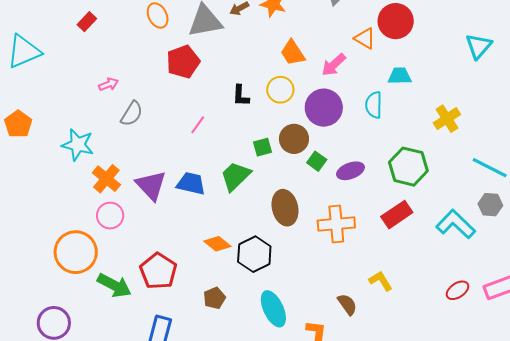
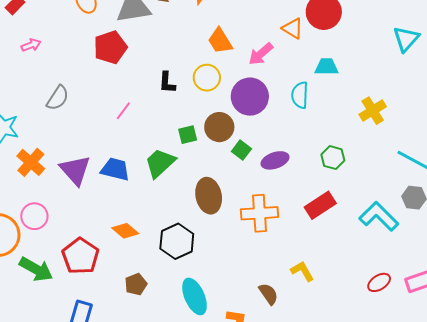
pink arrow: (108, 84) -> (31, 45), moved
green hexagon: (408, 167) -> (333, 158), size x0.6
pink circle: (110, 216) -> (34, 216), moved
orange diamond: (217, 244) -> (125, 231), moved

